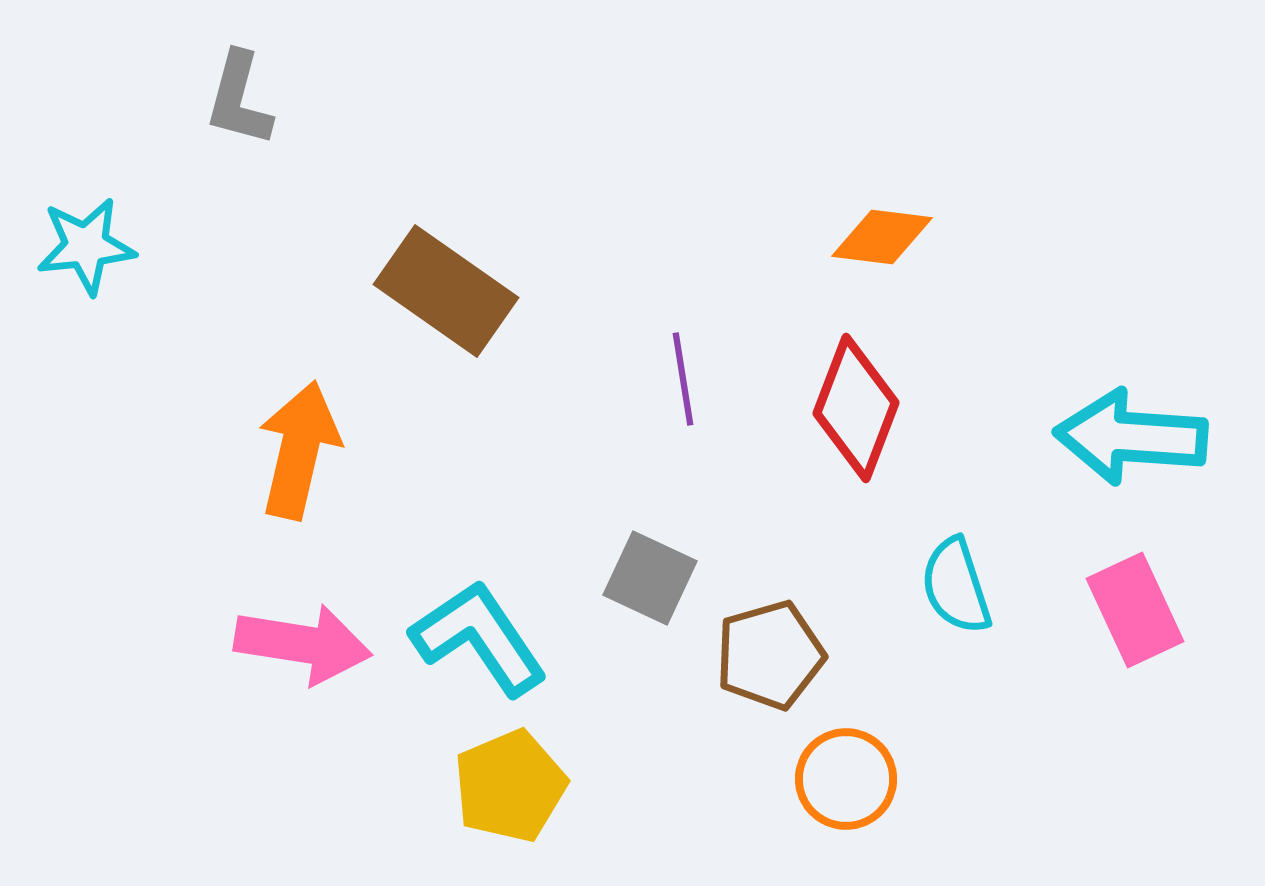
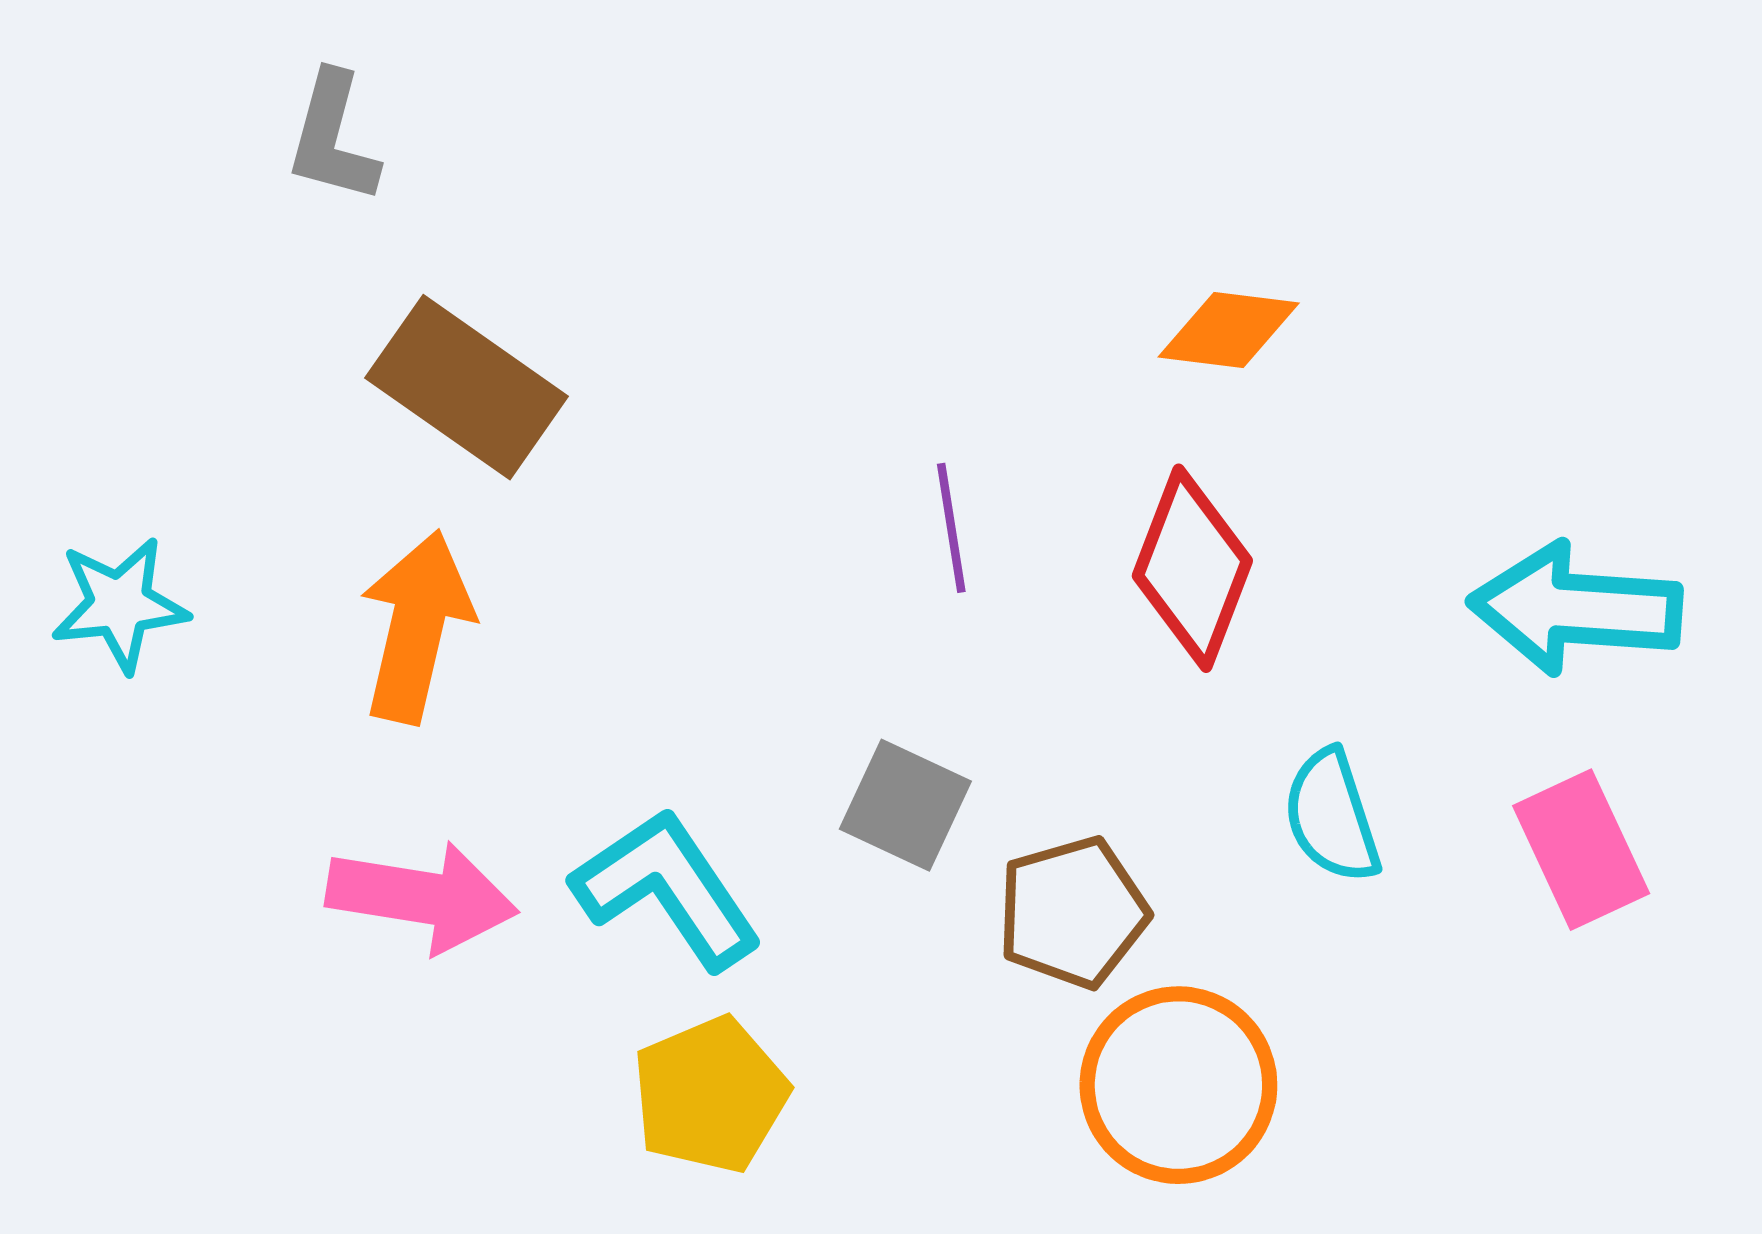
cyan star: (86, 246) -> (120, 604), moved
brown rectangle: (446, 291) -> (467, 387), moved
orange circle: (846, 779) -> (1178, 1085), size x1.4

